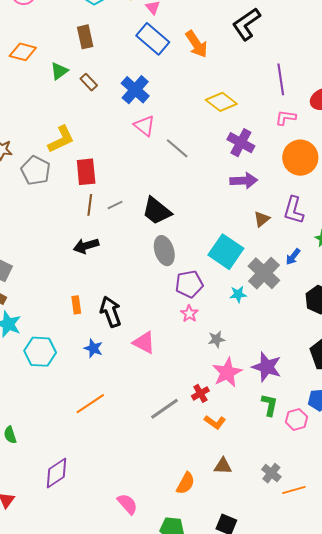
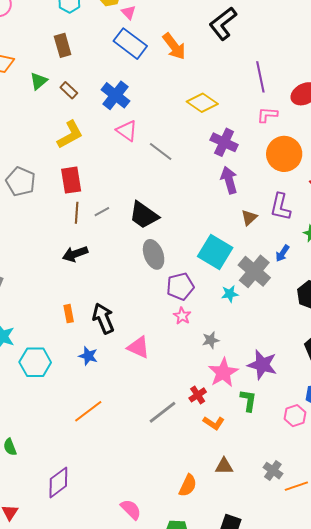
yellow L-shape: (61, 139) -> (70, 135), moved
purple arrow: (244, 181) -> (229, 180), turned -100
green L-shape: (269, 405) -> (248, 400), moved

